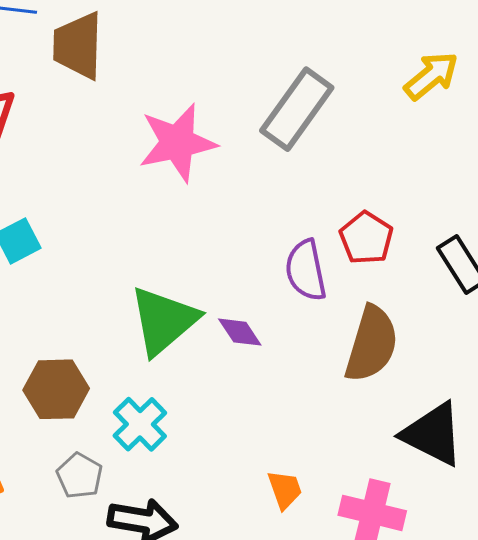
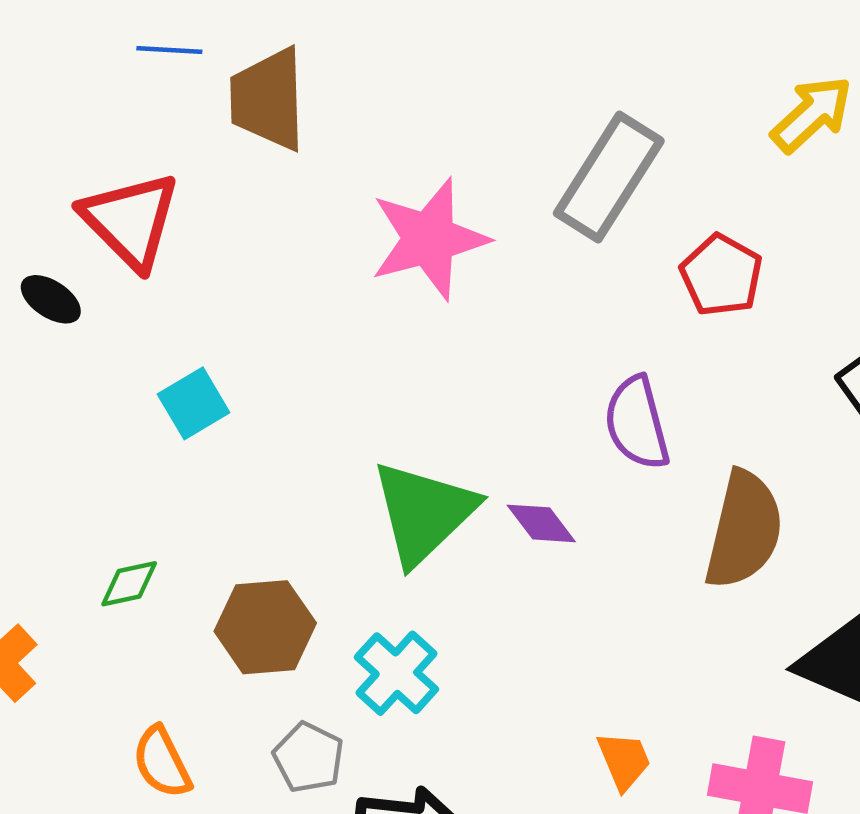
red pentagon: (366, 238) -> (721, 275), moved

